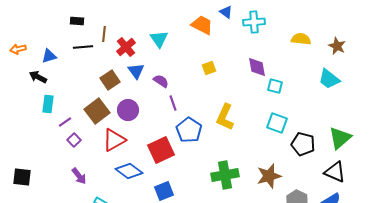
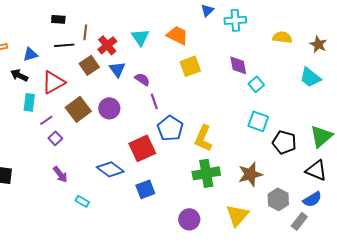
blue triangle: (226, 12) -> (207, 10), turned 40
orange trapezoid: (202, 25) -> (177, 35), moved
yellow square: (209, 68) -> (190, 66), size x1.5
brown square: (110, 80) -> (89, 65), moved
cyan square: (275, 86) -> (256, 84), turned 35
yellow L-shape: (225, 117) -> (203, 138), moved
red triangle: (114, 140) -> (53, 82), moved

